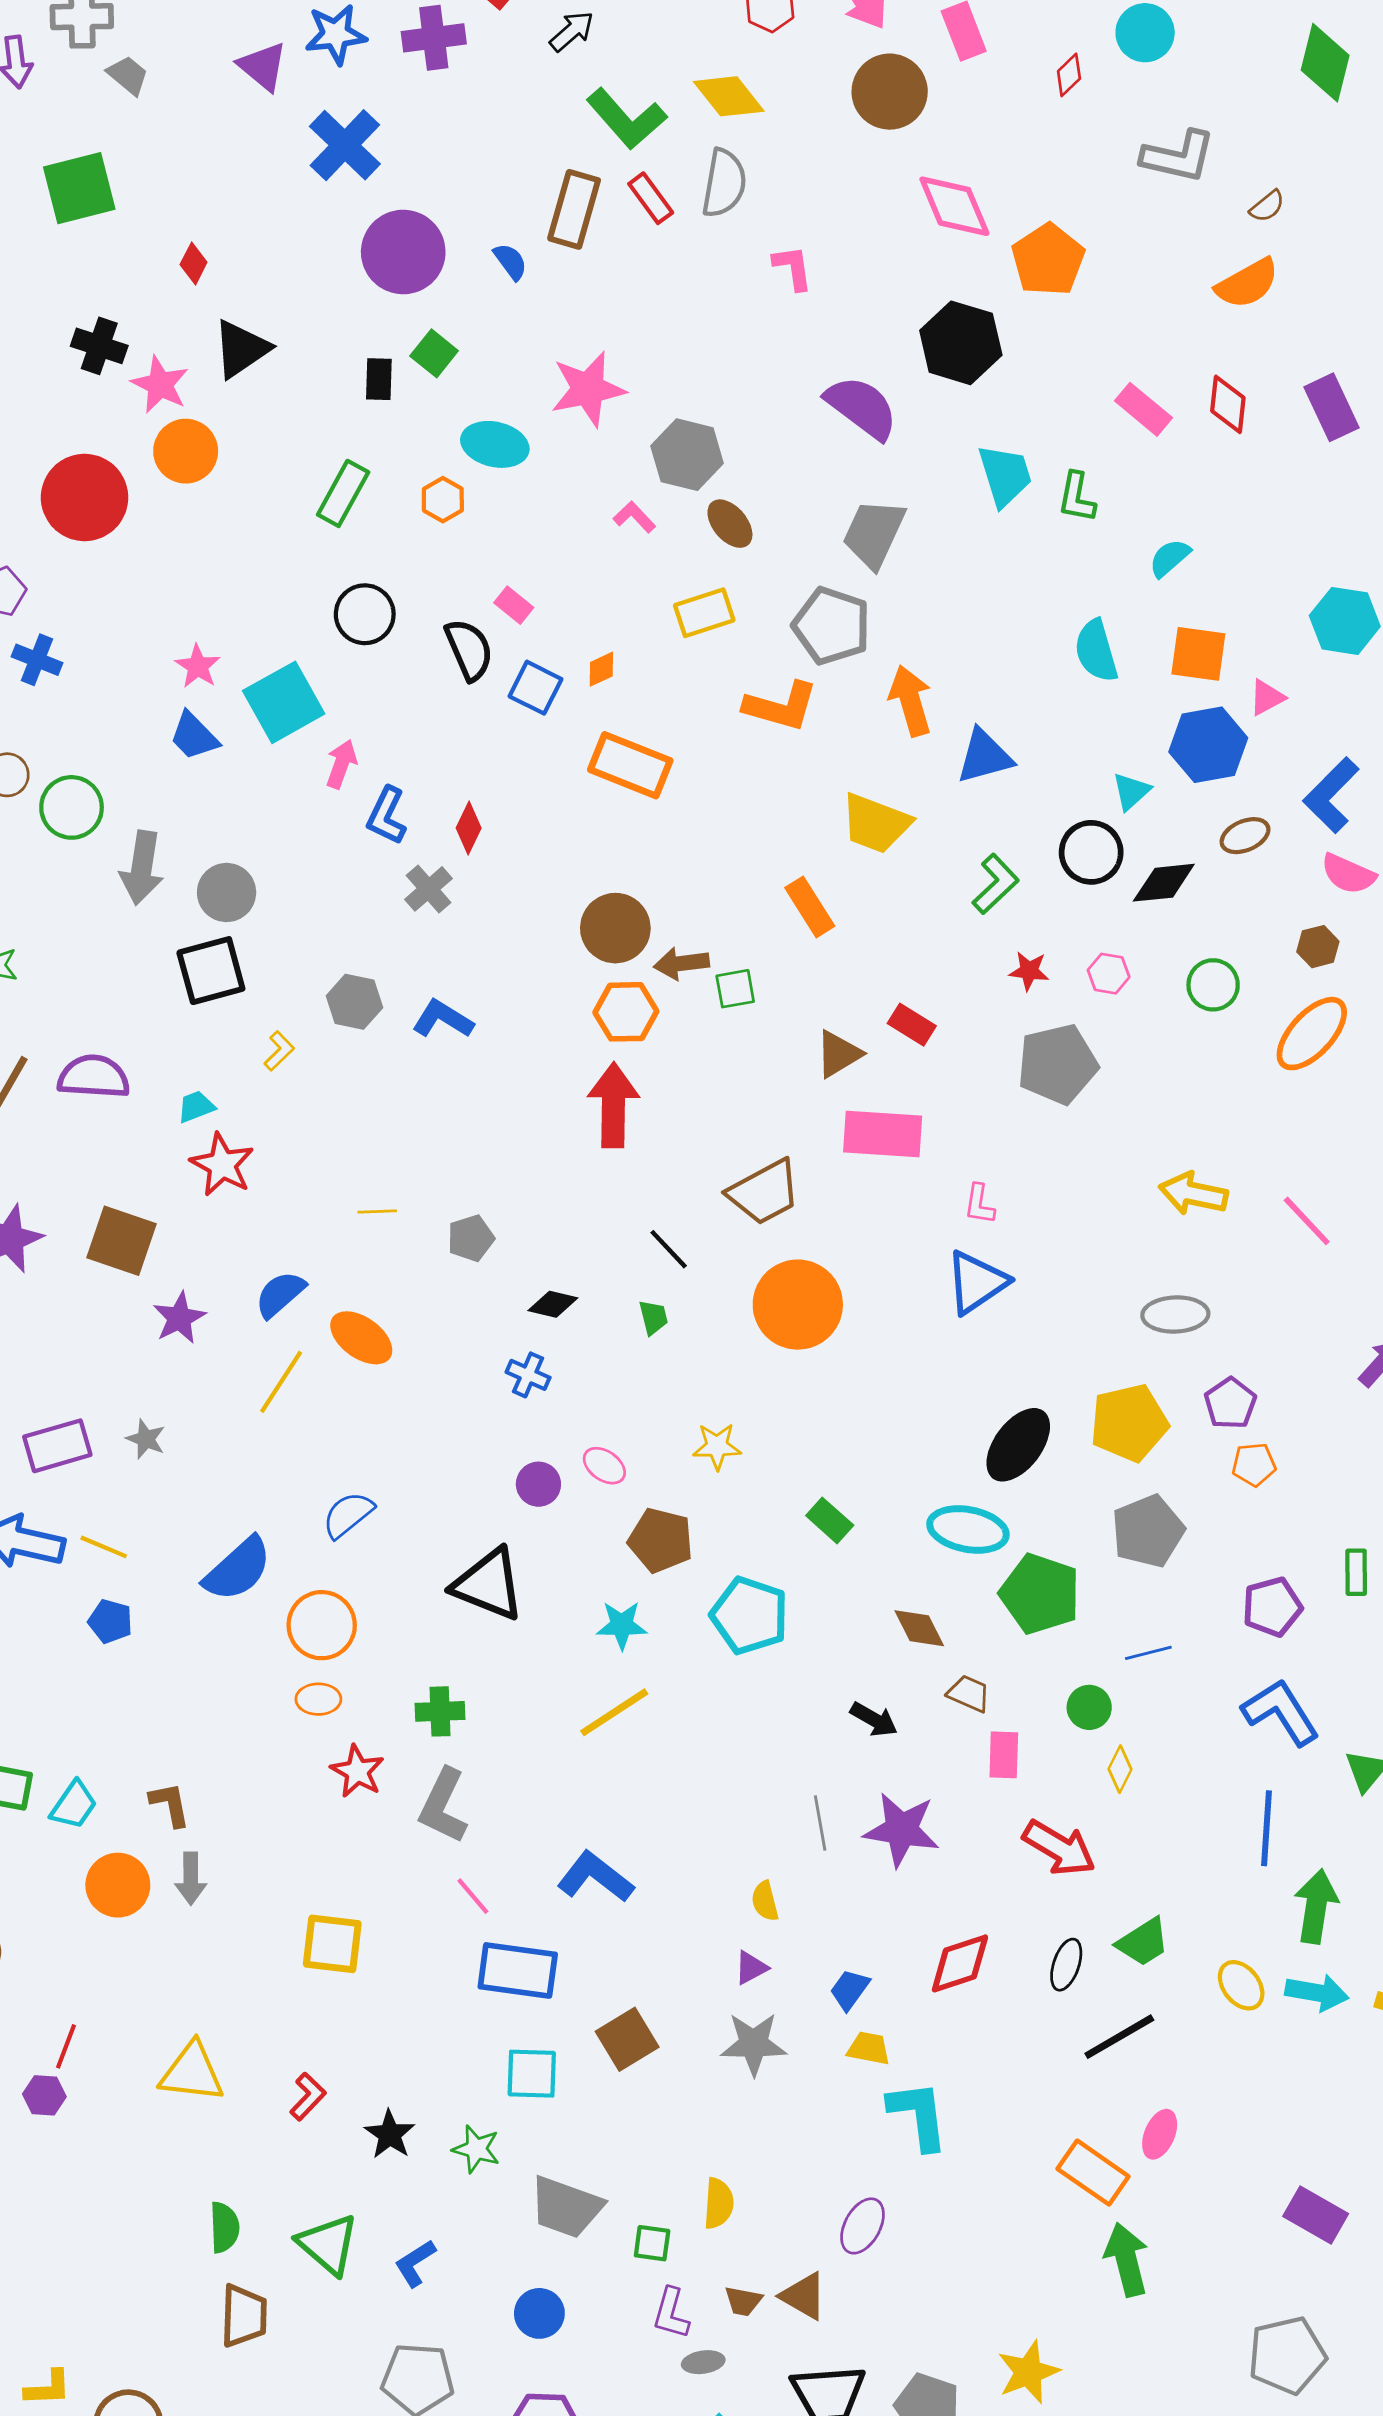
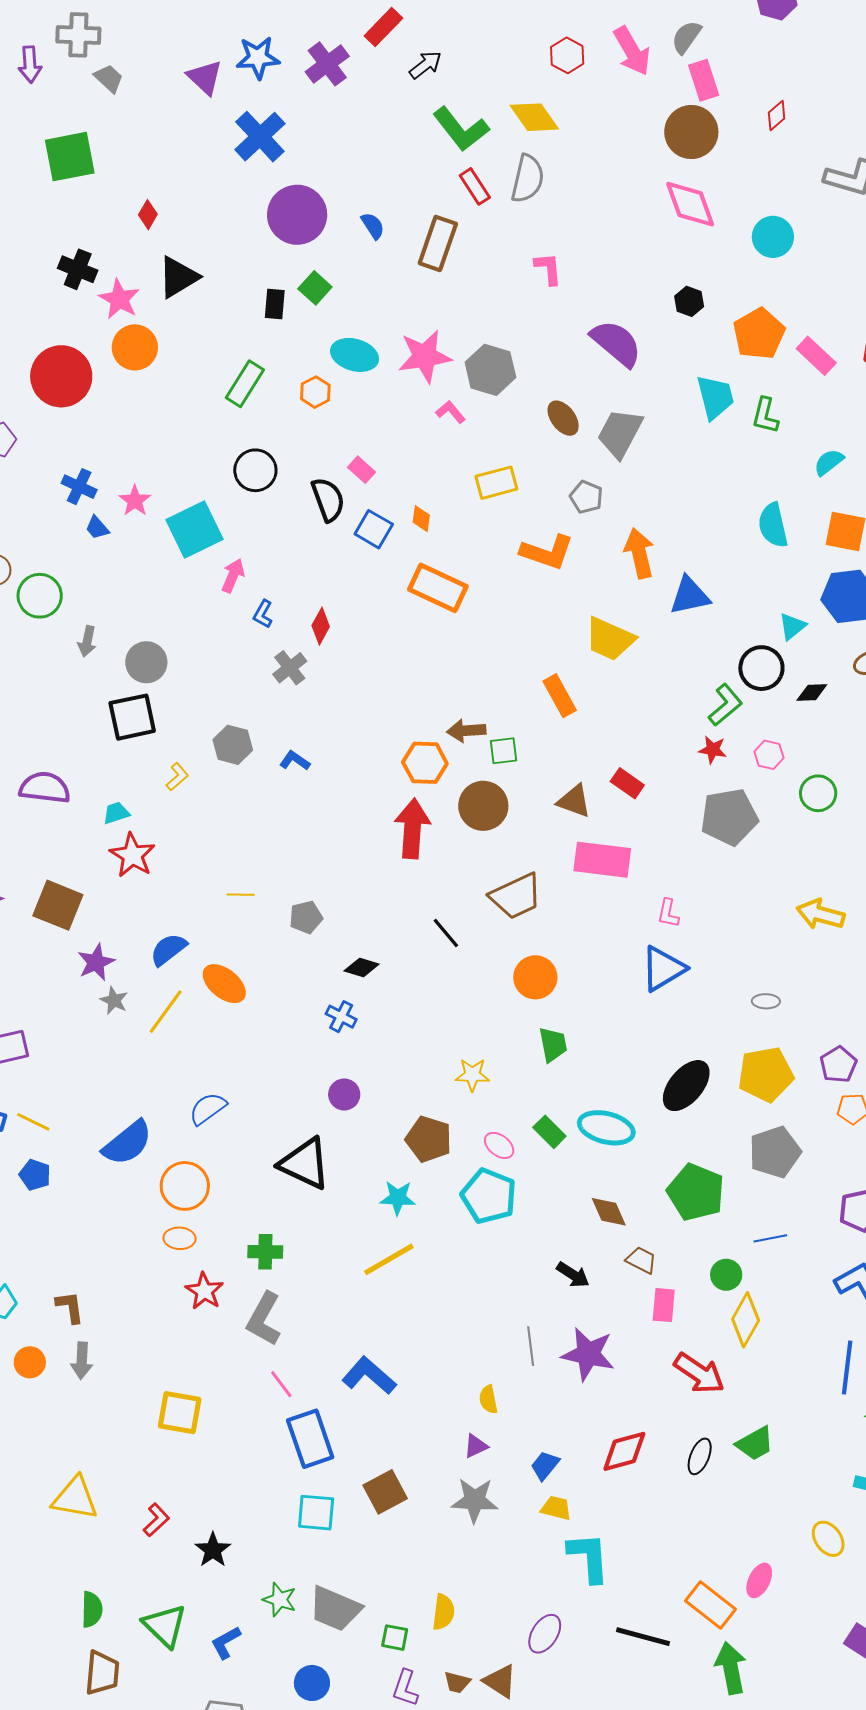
cyan circle: (1145, 33) -> (773, 237), moved
purple cross: (434, 38) -> (327, 64), turned -33
brown circle: (890, 92) -> (691, 132), moved
brown rectangle: (574, 209) -> (438, 243), moved
orange pentagon: (1048, 260) -> (759, 334), moved
pink L-shape: (793, 268) -> (548, 269), moved
black hexagon: (961, 343) -> (689, 301), size x0.5
pink star: (588, 389) -> (425, 356), moved
brown ellipse: (730, 524) -> (563, 418), moved
gray pentagon: (832, 626) -> (586, 497), size x0.6
blue cross: (37, 660) -> (79, 487), moved
orange diamond: (601, 669) -> (421, 519), turned -60
blue trapezoid: (194, 736) -> (97, 528), moved, size x0.7
blue L-shape: (387, 816) -> (263, 614), size x0.7
gray arrow: (142, 868) -> (87, 641), size x0.6
black diamond: (1164, 883) -> (812, 692), size x0.7
green L-shape: (996, 884) -> (725, 705), moved
brown circle: (615, 928) -> (483, 806), moved
green circle: (1213, 985) -> (818, 793), moved
blue L-shape: (443, 1019) -> (295, 761), size x0.7
brown triangle: (838, 1054) -> (574, 801), turned 48
orange circle: (798, 1305) -> (535, 977), size x0.7
gray ellipse: (1175, 1314) -> (766, 1001), moved, size x0.6
green trapezoid: (653, 1317) -> (553, 1044), moved, size x1.4
gray star: (146, 1439) -> (114, 1000), moved
pink ellipse: (604, 1466) -> (499, 1145), moved
cyan ellipse: (968, 1529) -> (606, 1128), moved
yellow diamond: (1120, 1769) -> (746, 1320), size x1.6
orange circle: (118, 1885) -> (30, 1362), size x0.7
blue rectangle: (518, 1970) -> (310, 1439), turned 60
yellow ellipse: (1241, 1985) -> (828, 1539), moved
black line: (1119, 2037) -> (643, 1637), moved, turned 42
green star: (476, 2149) -> (280, 1600), moved

